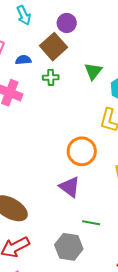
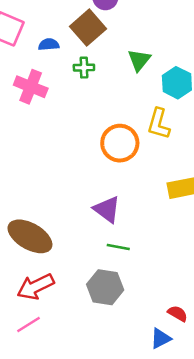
orange circle: (82, 151) -> (120, 143), moved
green line: (91, 223) -> (118, 247), moved

